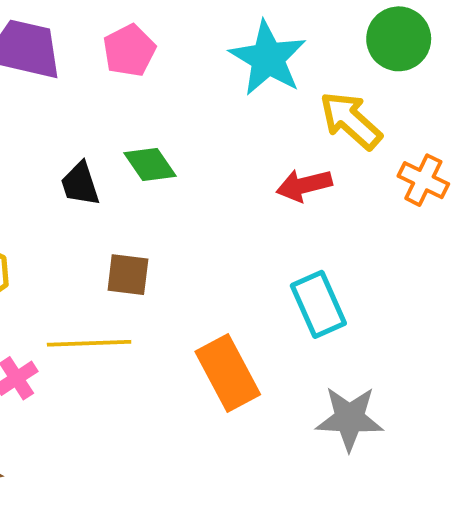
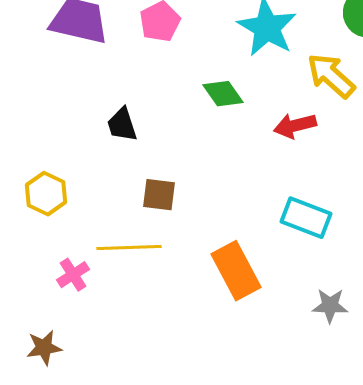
green diamond: (150, 165) -> (223, 94), moved
cyan rectangle: (318, 304) -> (306, 218), turned -45
gray star: (349, 418) -> (330, 306), size x0.7

